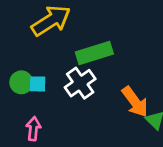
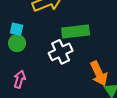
cyan square: (38, 84) -> (17, 29), moved

